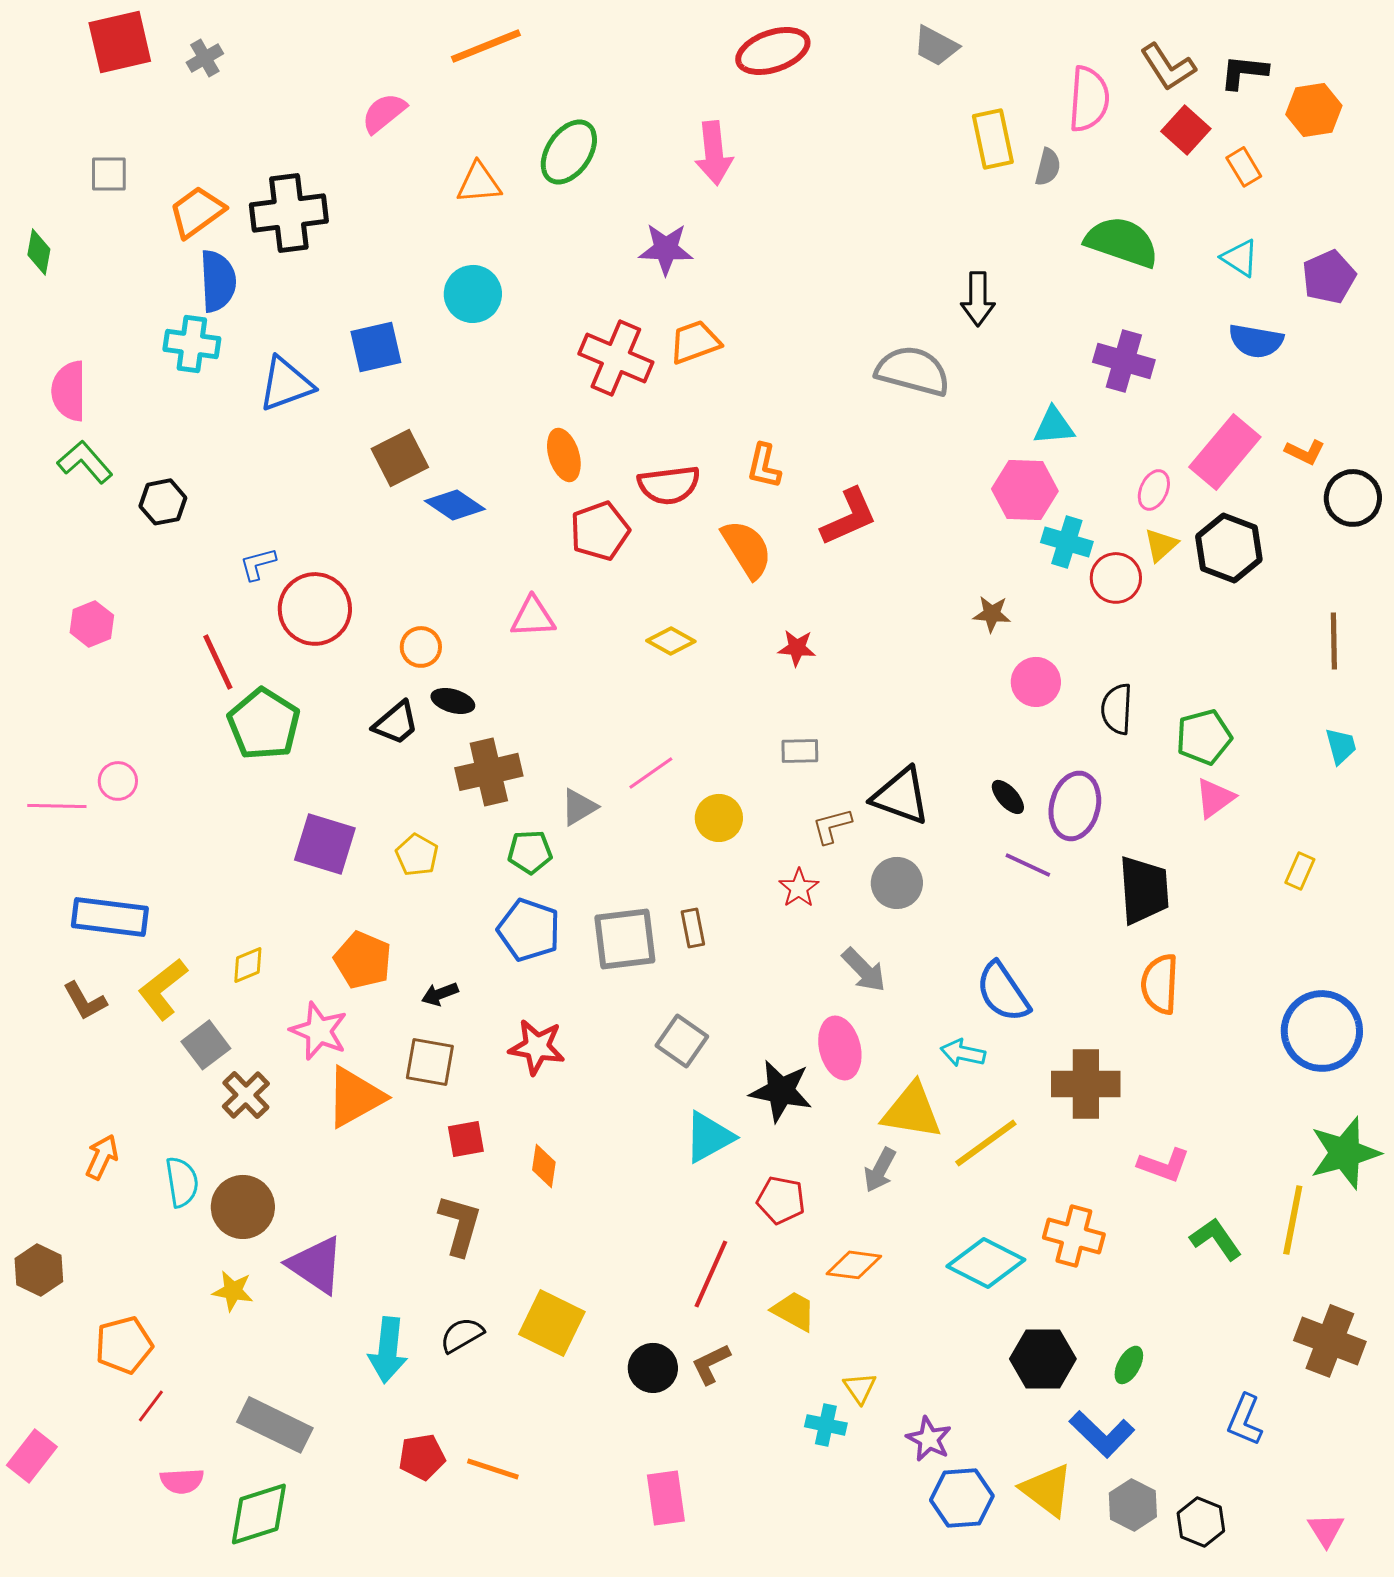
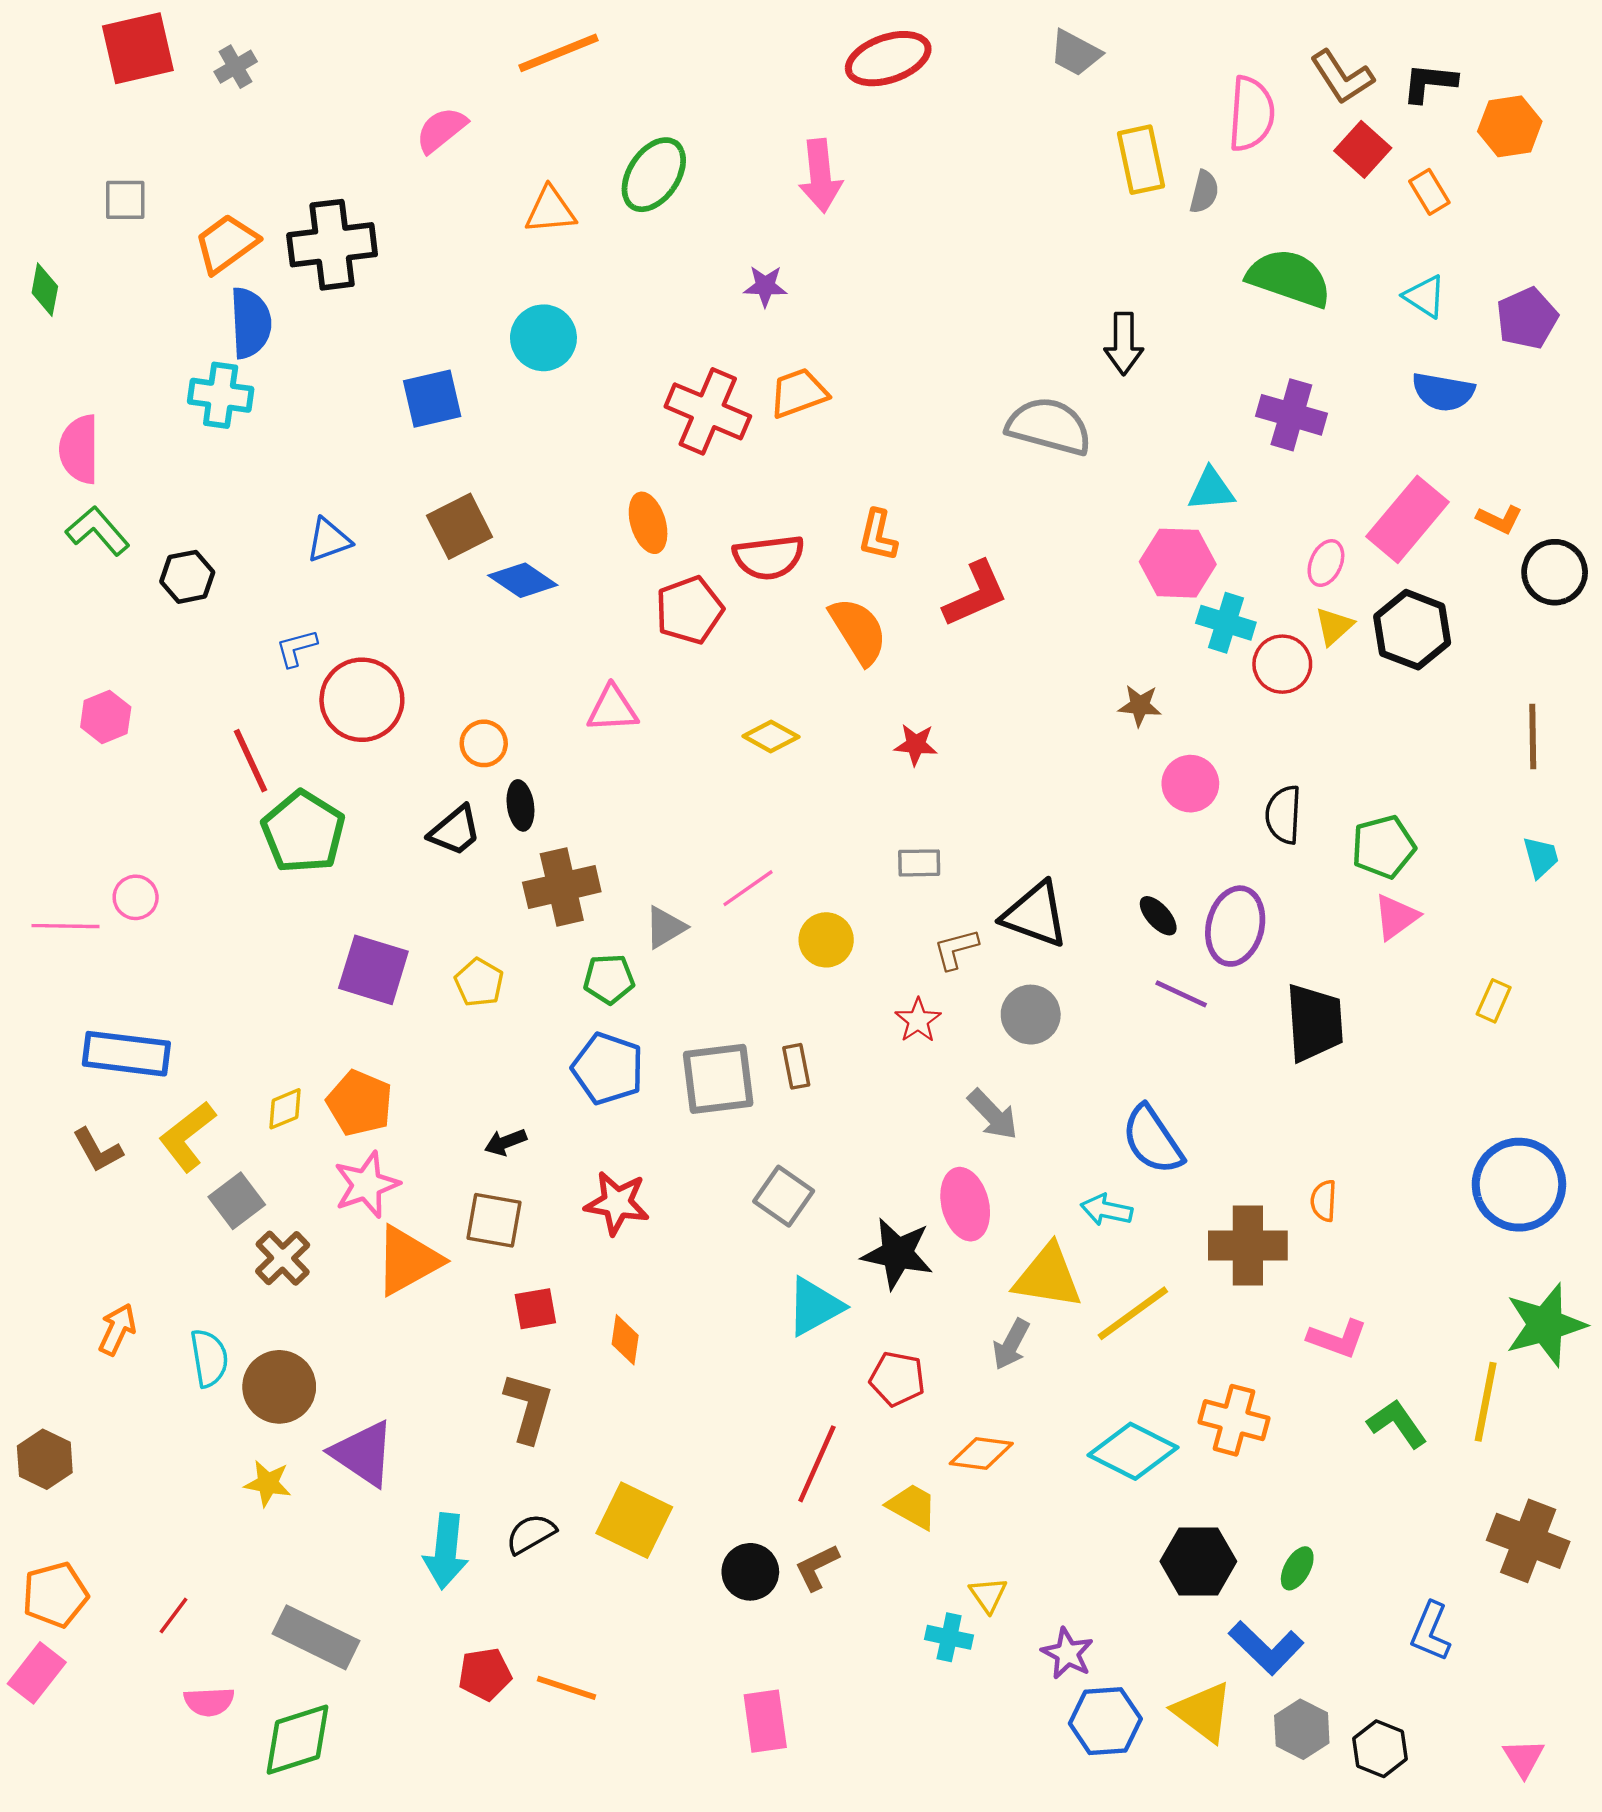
purple star: (666, 249) -> (765, 286), size x0.7
blue triangle: (286, 384) -> (329, 540), moved, size x0.7
black ellipse: (453, 701) -> (520, 805), turned 66
orange pentagon: (363, 960) -> (360, 1103), moved
orange semicircle: (1160, 984) -> (1324, 1201), moved, size x0.6
pink star: (319, 1031) -> (367, 1185), turned 30
orange pentagon: (124, 1345) -> (55, 1595), moved

